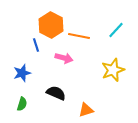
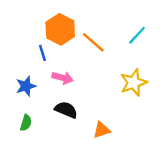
orange line: (79, 36) -> (93, 42), turned 30
pink arrow: (64, 58) -> (63, 78), moved

